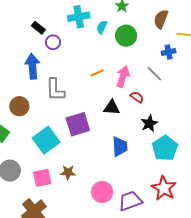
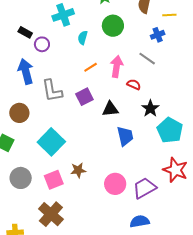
cyan semicircle: (102, 27) -> (83, 38), moved
black triangle: (112, 108) -> (110, 109), moved
purple square: (78, 124) -> (84, 97), moved, size x0.7

